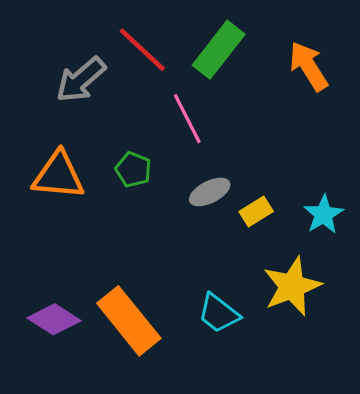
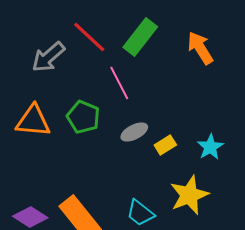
green pentagon: (133, 170) -> (83, 117), size x1.4

